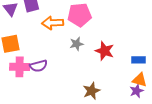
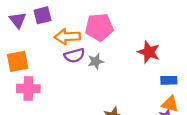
red star: (105, 51) -> (149, 52), moved
purple semicircle: (39, 66) -> (74, 56), moved

